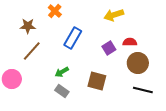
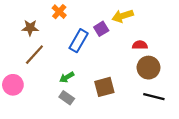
purple square: (109, 48) -> (101, 29), moved
brown square: (97, 81) -> (104, 87), turned -30

